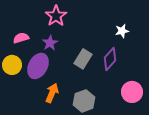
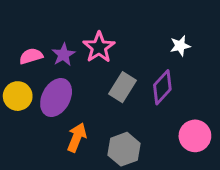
pink star: (56, 16) -> (99, 47), moved
purple star: (50, 43) -> (63, 55), moved

